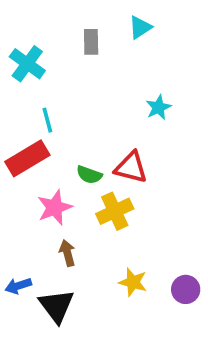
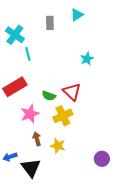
cyan line: (47, 120) -> (28, 54), moved
red triangle: (131, 167) -> (72, 92), turned 30
yellow star: (133, 282) -> (58, 146), moved

